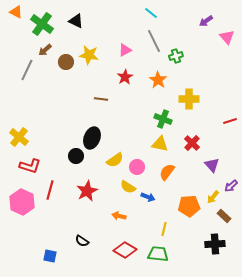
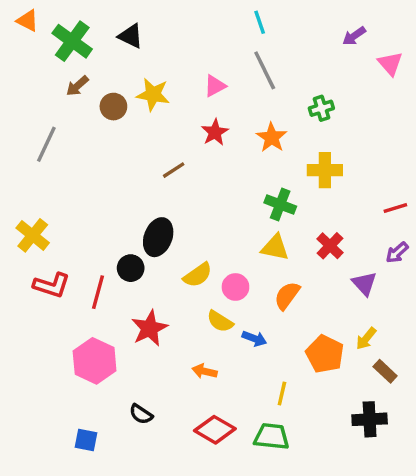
cyan line: (151, 13) -> (260, 22), turned 32
green cross: (176, 56) -> (321, 108), moved
gray line: (27, 70) -> (46, 144), moved
brown line: (101, 99) -> (174, 170), turned -40
purple arrow: (231, 186) -> (397, 253), moved
red line: (50, 190) -> (98, 292), moved
pink hexagon: (22, 202) -> (95, 361), moved
orange pentagon: (189, 206) -> (325, 354), turned 30

